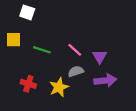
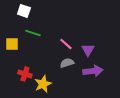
yellow square: (14, 40) -> (12, 44), moved
green line: (42, 50) -> (33, 33), moved
yellow star: (59, 87) -> (43, 84), moved

